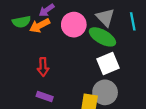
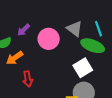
orange arrow: (40, 26) -> (15, 58), moved
green ellipse: (102, 37) -> (93, 46), moved

